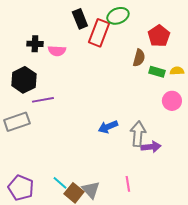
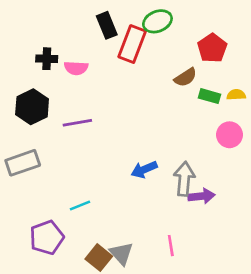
brown semicircle: (139, 58) -> (185, 77), turned 42
purple line: (43, 100) -> (77, 123), moved
cyan line: (60, 183) -> (80, 205), moved, turned -63
purple pentagon: (21, 188) -> (47, 238), moved, turned 30

